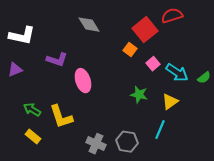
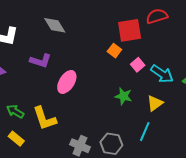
gray diamond: (89, 25) -> (55, 25), moved
red square: (145, 30) -> (130, 30), turned 30
pink ellipse: (83, 81) -> (67, 82), turned 50

